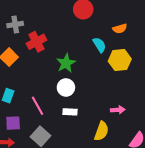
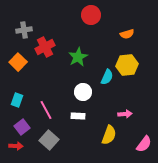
cyan semicircle: (99, 45) -> (107, 77), moved, turned 56
green star: (66, 63) -> (78, 57), moved
white circle: (66, 87) -> (83, 92), moved
purple square: (13, 123) -> (22, 127), turned -35

